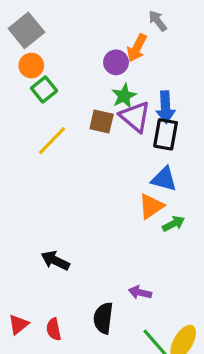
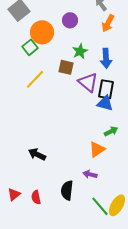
orange arrow: (137, 48) -> (108, 23), moved
purple circle: (116, 62) -> (70, 20), moved
orange circle: (31, 66) -> (42, 32), moved, size x1.5
purple triangle: (135, 117) -> (88, 82), moved
black rectangle: (166, 134) -> (106, 89), moved
orange triangle: (151, 206) -> (97, 149), moved

